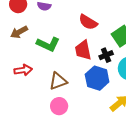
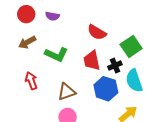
red arrow: (23, 70) -> (31, 81), turned -102

